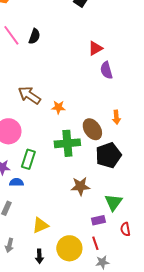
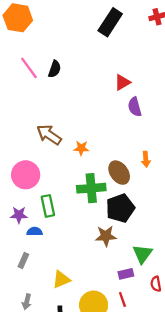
black pentagon: (108, 155) -> (120, 208), moved
green rectangle: (28, 159) -> (48, 206), turned -30

